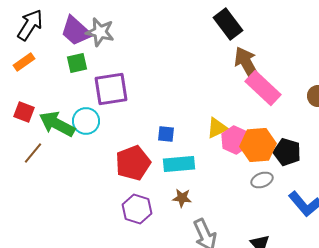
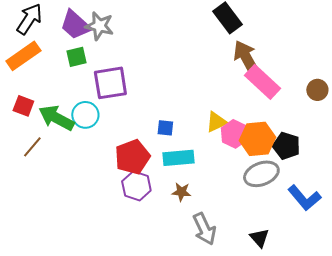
orange rectangle: (24, 62) -> (23, 56), size x1.6
gray ellipse: (262, 180) -> (261, 174), size x1.6
purple hexagon: (137, 209) -> (136, 186), moved

